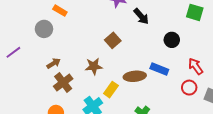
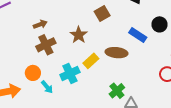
brown star: (94, 66) -> (79, 35), turned 30
blue rectangle: (159, 69) -> (138, 35), moved

